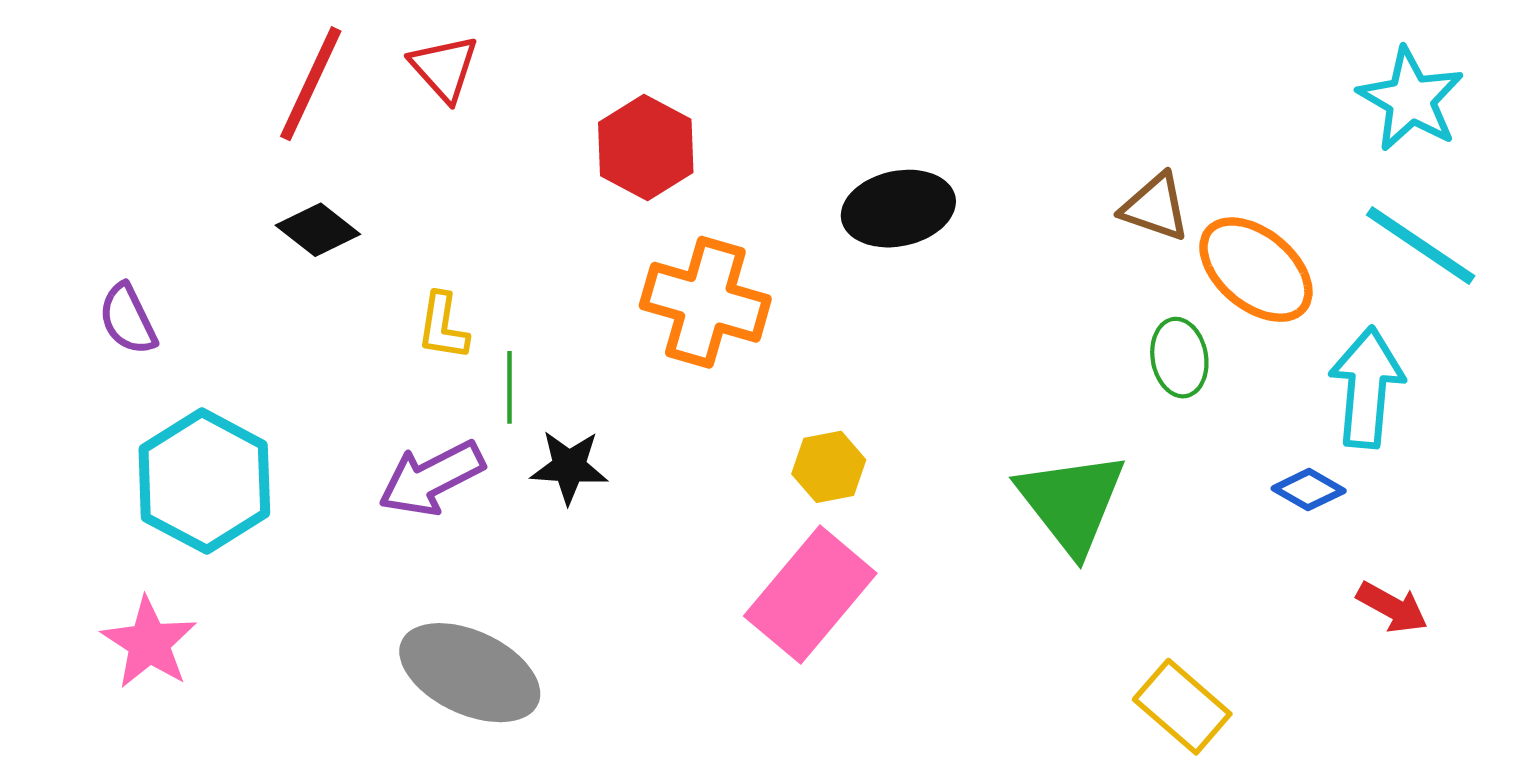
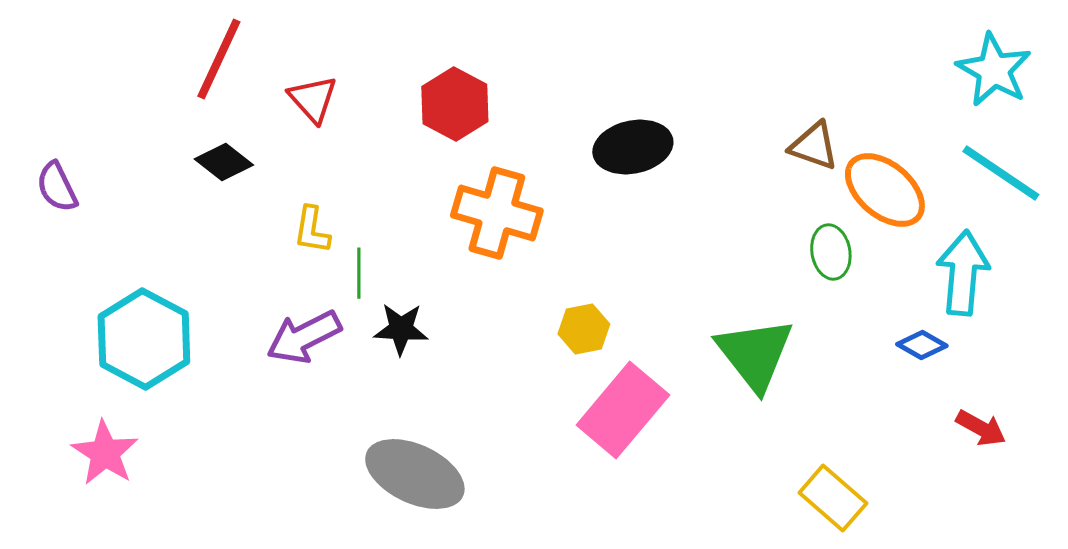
red triangle: (444, 68) -> (313, 99), moved
purple semicircle: (128, 319) -> (57, 187), moved
pink rectangle: (810, 595) -> (623, 410), moved
gray ellipse: (470, 673) -> (415, 474), moved

